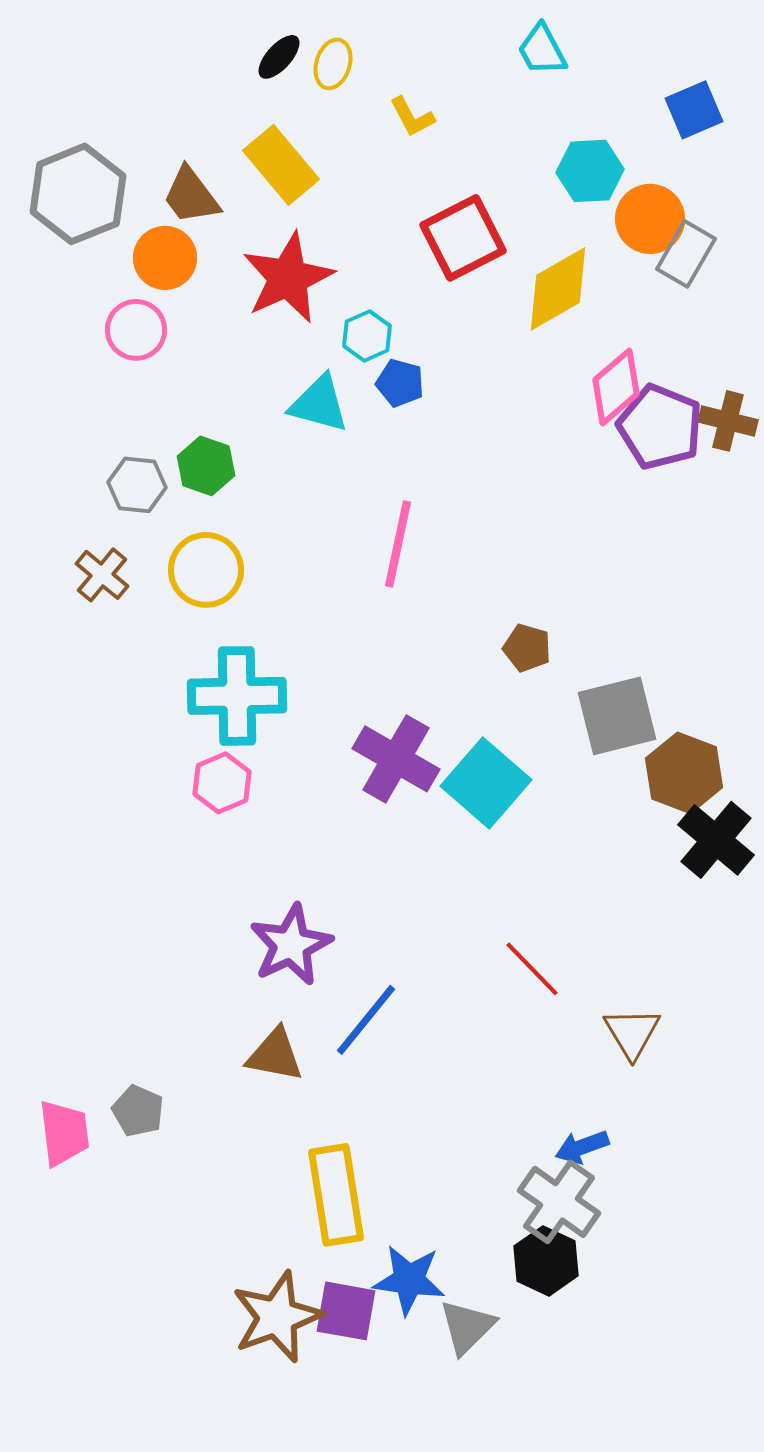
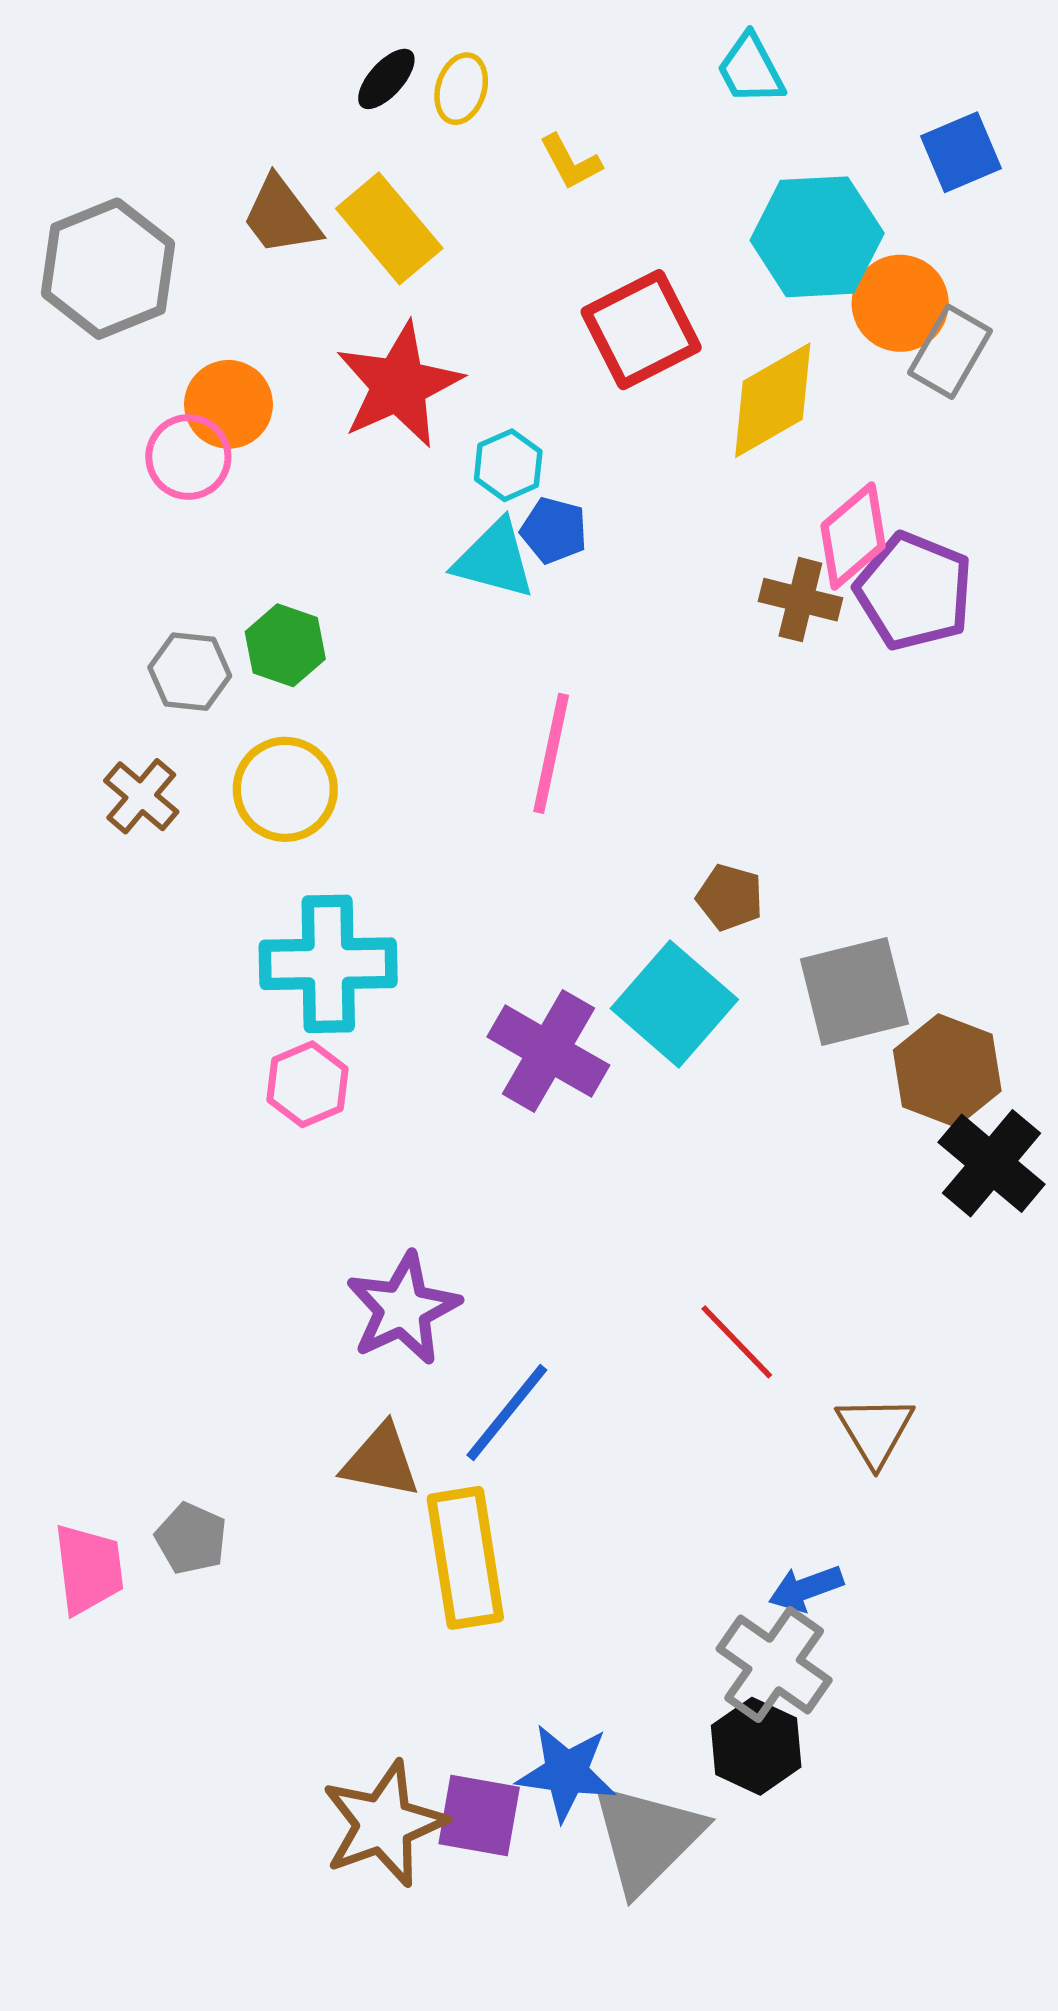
cyan hexagon: (590, 171) -> (817, 237), size x1.4
brown trapezoid: (191, 196) -> (281, 216), moved
orange circle: (165, 258) -> (228, 404), moved
cyan triangle: (319, 404) -> (494, 559), moved
brown cross: (728, 421) -> (800, 600), moved
cyan square: (486, 783) -> (674, 1004), moved
yellow rectangle: (336, 1195) -> (465, 1558), moved
gray triangle: (467, 1327) -> (647, 1838), size x1.5

